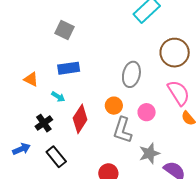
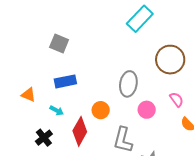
pink semicircle: (179, 93) -> (177, 99), size x0.6
orange circle: (114, 106) -> (101, 110), moved
pink circle: (147, 112) -> (147, 110), moved

